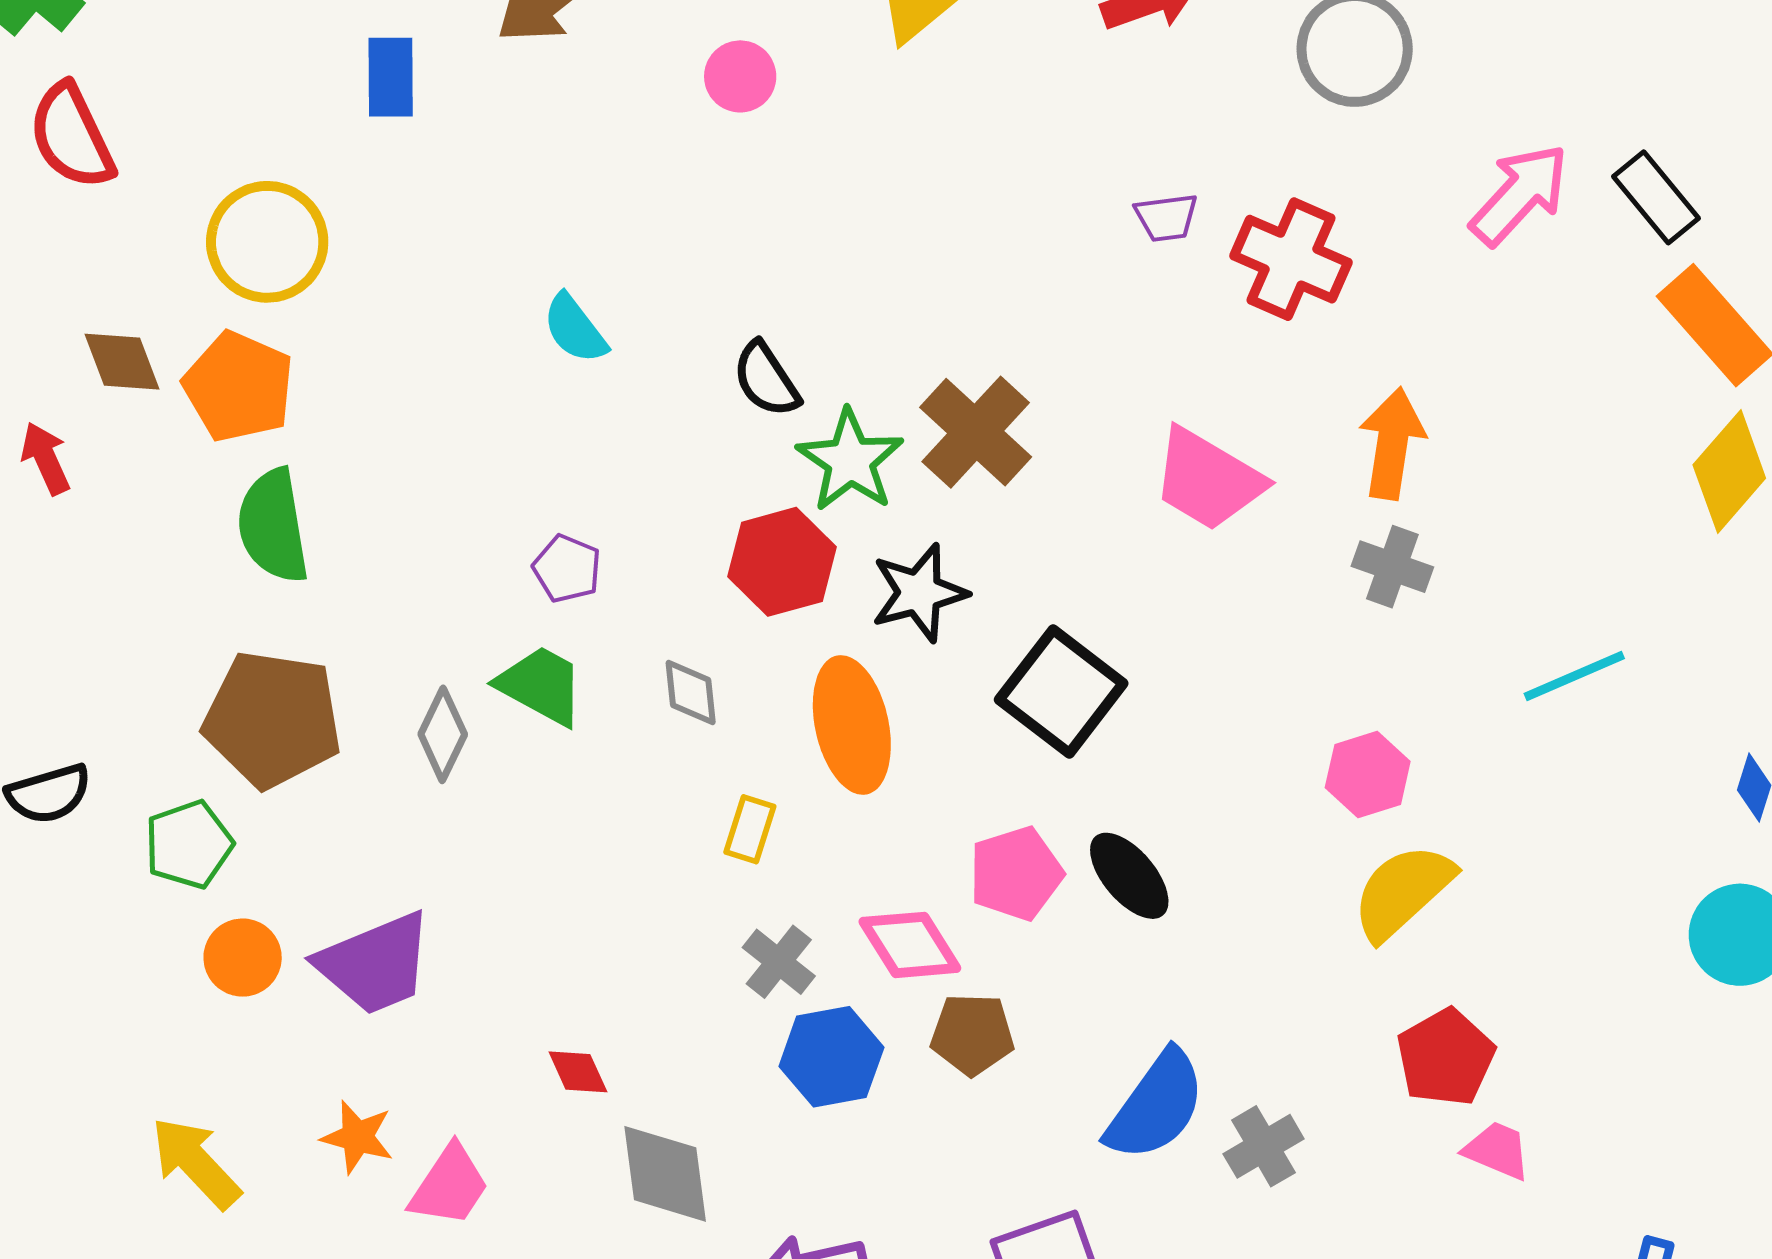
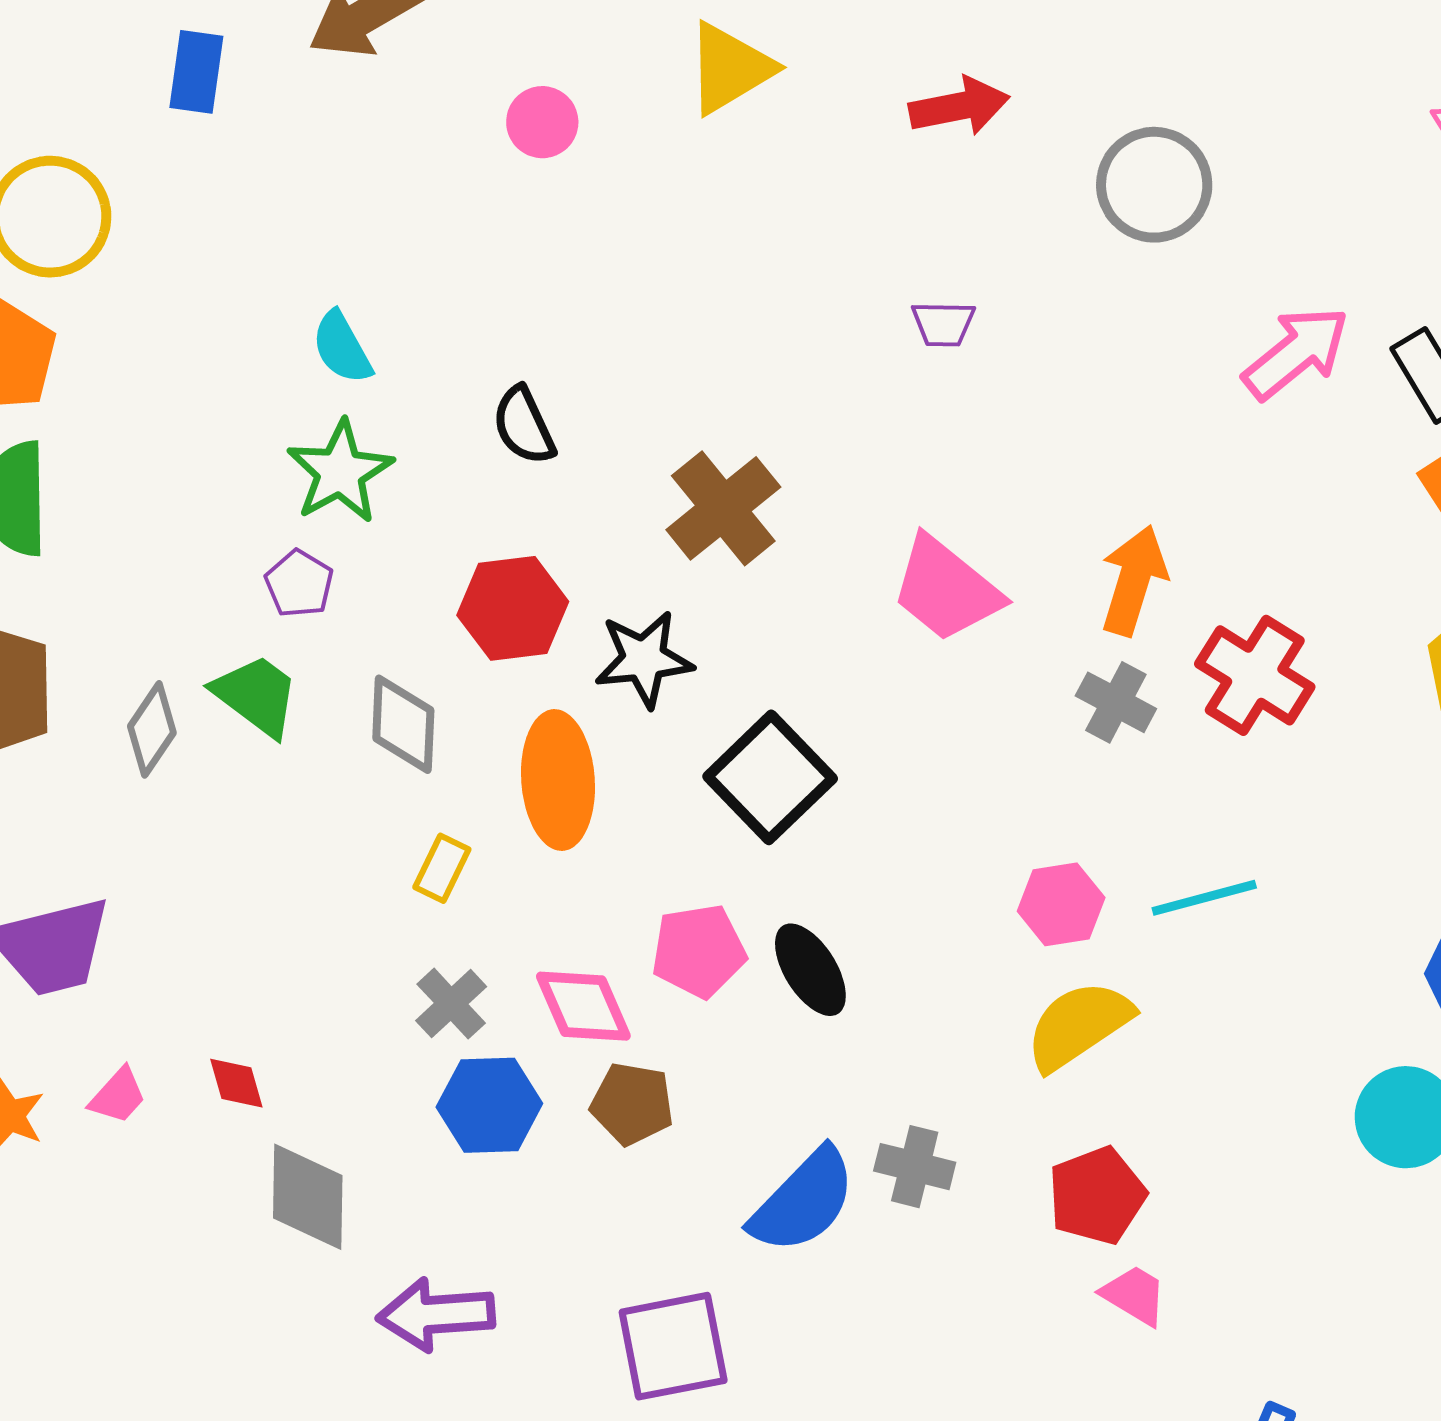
red cross: (1291, 259) -> (1255, 675), moved
green star: (850, 461) -> (340, 472), moved
cyan line: (1574, 676) -> (1204, 898), moved
gray diamond: (691, 692) -> (403, 724), size x1.4
gray cross: (1264, 1146) -> (915, 1167), moved, turned 36
pink trapezoid: (449, 1186) -> (118, 1096), moved, size x0.7

